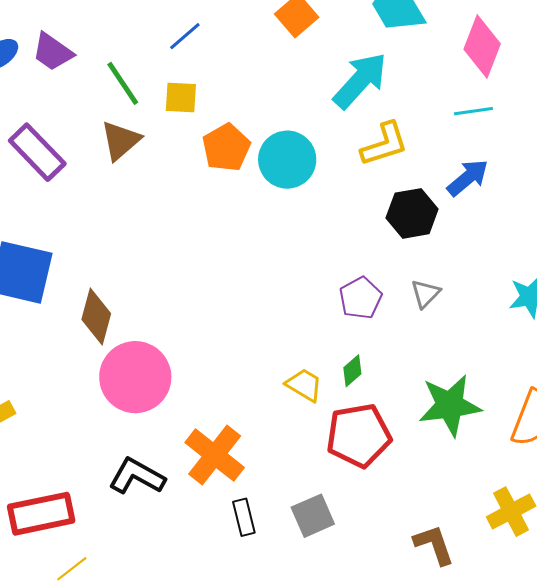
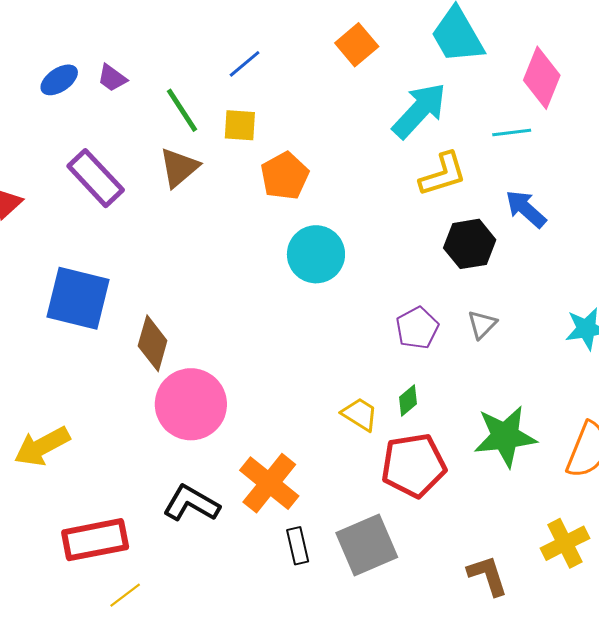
purple trapezoid: (53, 52) -> (112, 78), size x0.7
cyan line: (473, 111) -> (512, 133), moved
cyan circle: (287, 160) -> (316, 254), moved
blue arrow: (468, 178) -> (526, 209), turned -99
gray square: (313, 516) -> (367, 545), size x1.4

